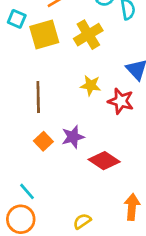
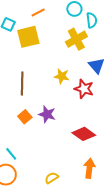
yellow cross: (88, 35) -> (76, 39), moved
purple star: (73, 137) -> (47, 114), turned 30
red diamond: (104, 161) -> (84, 134), moved

